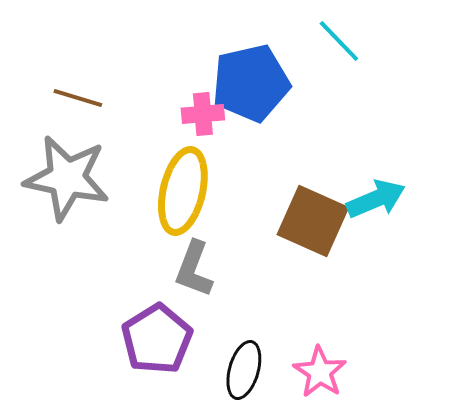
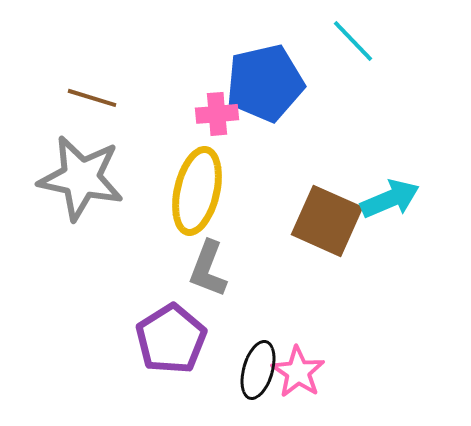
pink star: (320, 372) -> (298, 372), moved

